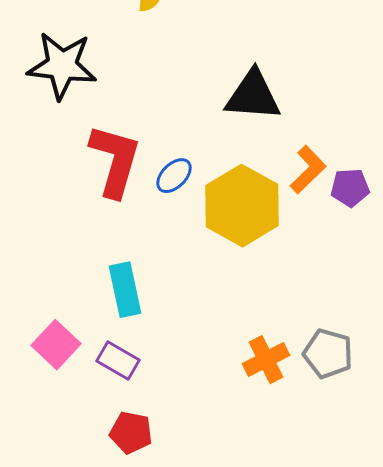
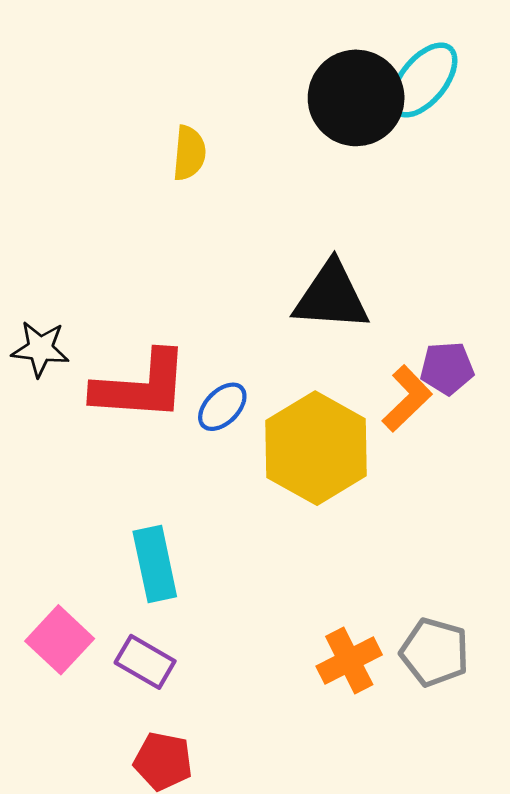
black star: (62, 66) -> (40, 349), moved, size x0.6
red L-shape: (115, 161) -> (141, 386), turned 78
purple pentagon: (350, 188) -> (447, 368), moved

